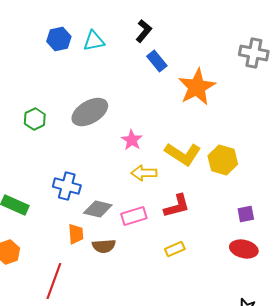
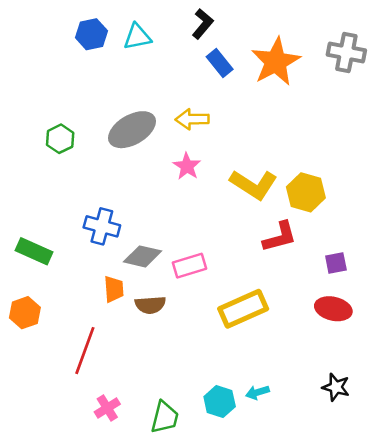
orange star: (197, 87) -> (276, 62), moved
yellow arrow: (144, 173) -> (192, 119), moved
red L-shape: (177, 206) -> (280, 237), moved
yellow rectangle: (175, 249) -> (243, 309), size x1.8

